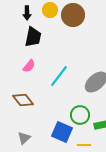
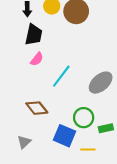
pink semicircle: (29, 66) -> (37, 59), moved
brown diamond: (23, 100) -> (37, 108), moved

